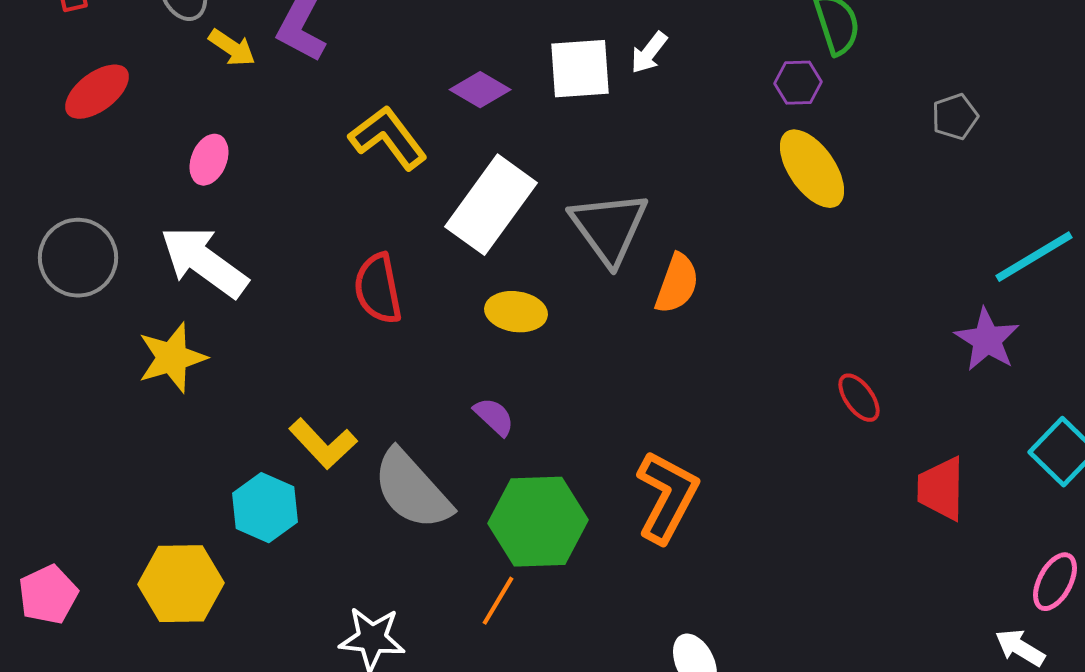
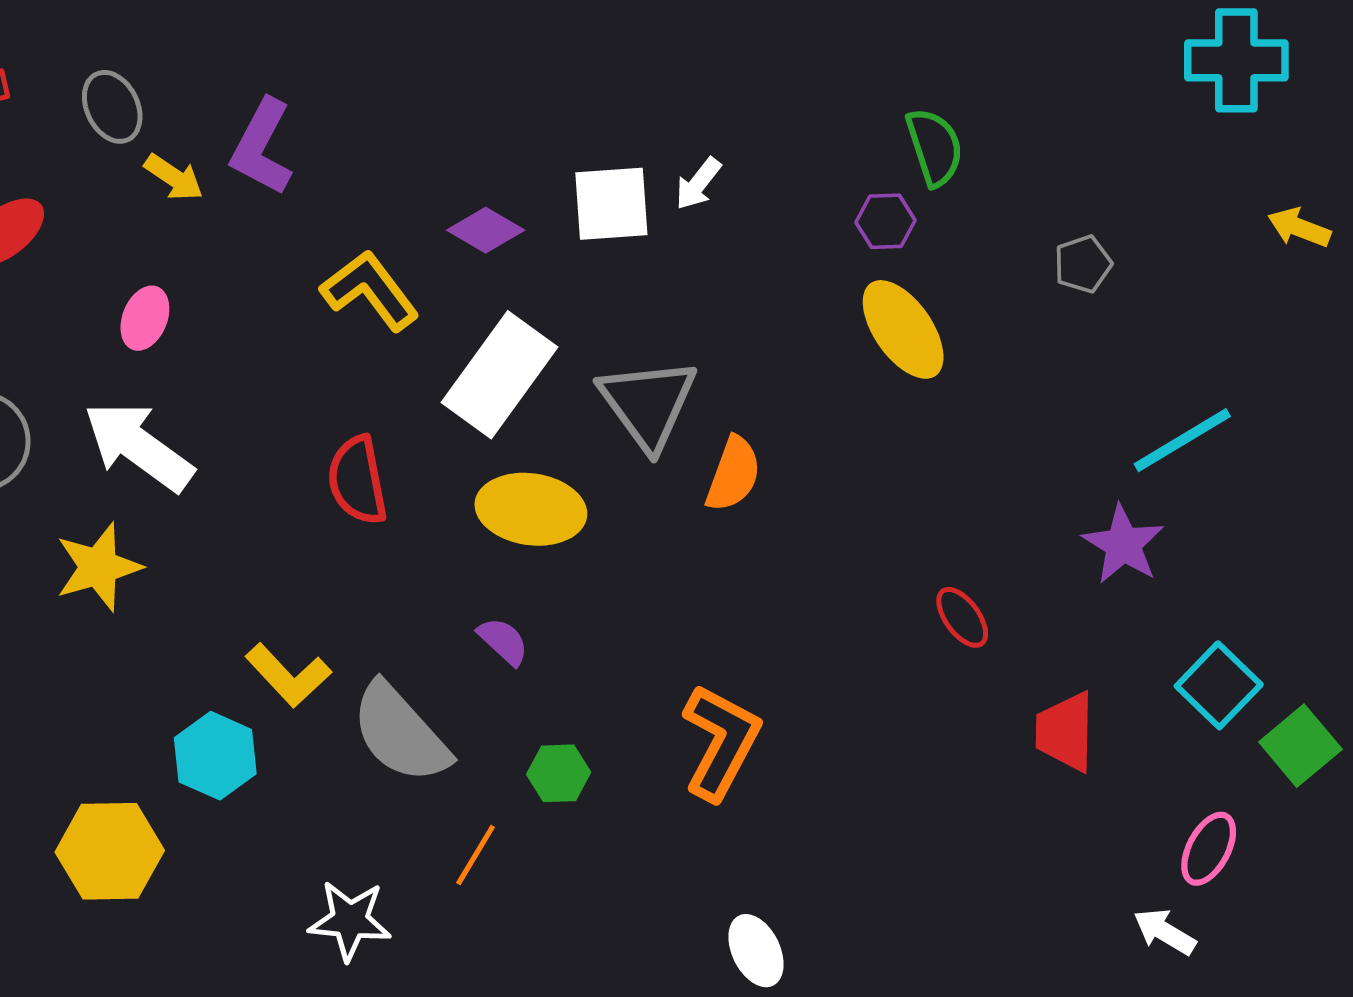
yellow ellipse: (516, 312) -> (531, 509), size x1.4
green hexagon: (538, 522) -> (559, 773), size x0.5
orange line: (498, 601) -> (476, 855), moved

